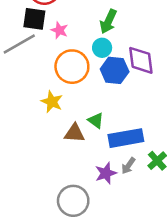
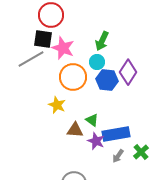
pink star: (59, 30) -> (63, 48), size x1.6
purple diamond: (141, 60) -> (128, 72), turned 40
purple star: (106, 173) -> (96, 141), moved, turned -30

